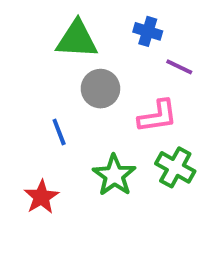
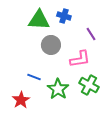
blue cross: (148, 31) -> (64, 16), moved
purple line: (179, 67) -> (91, 34), turned 32
blue line: (59, 132) -> (34, 77), moved, turned -48

